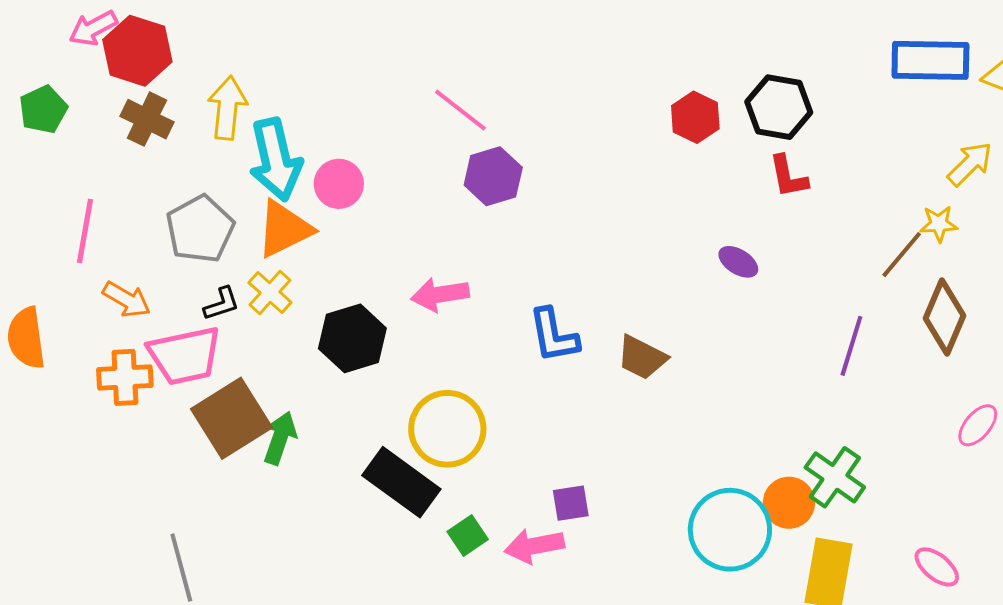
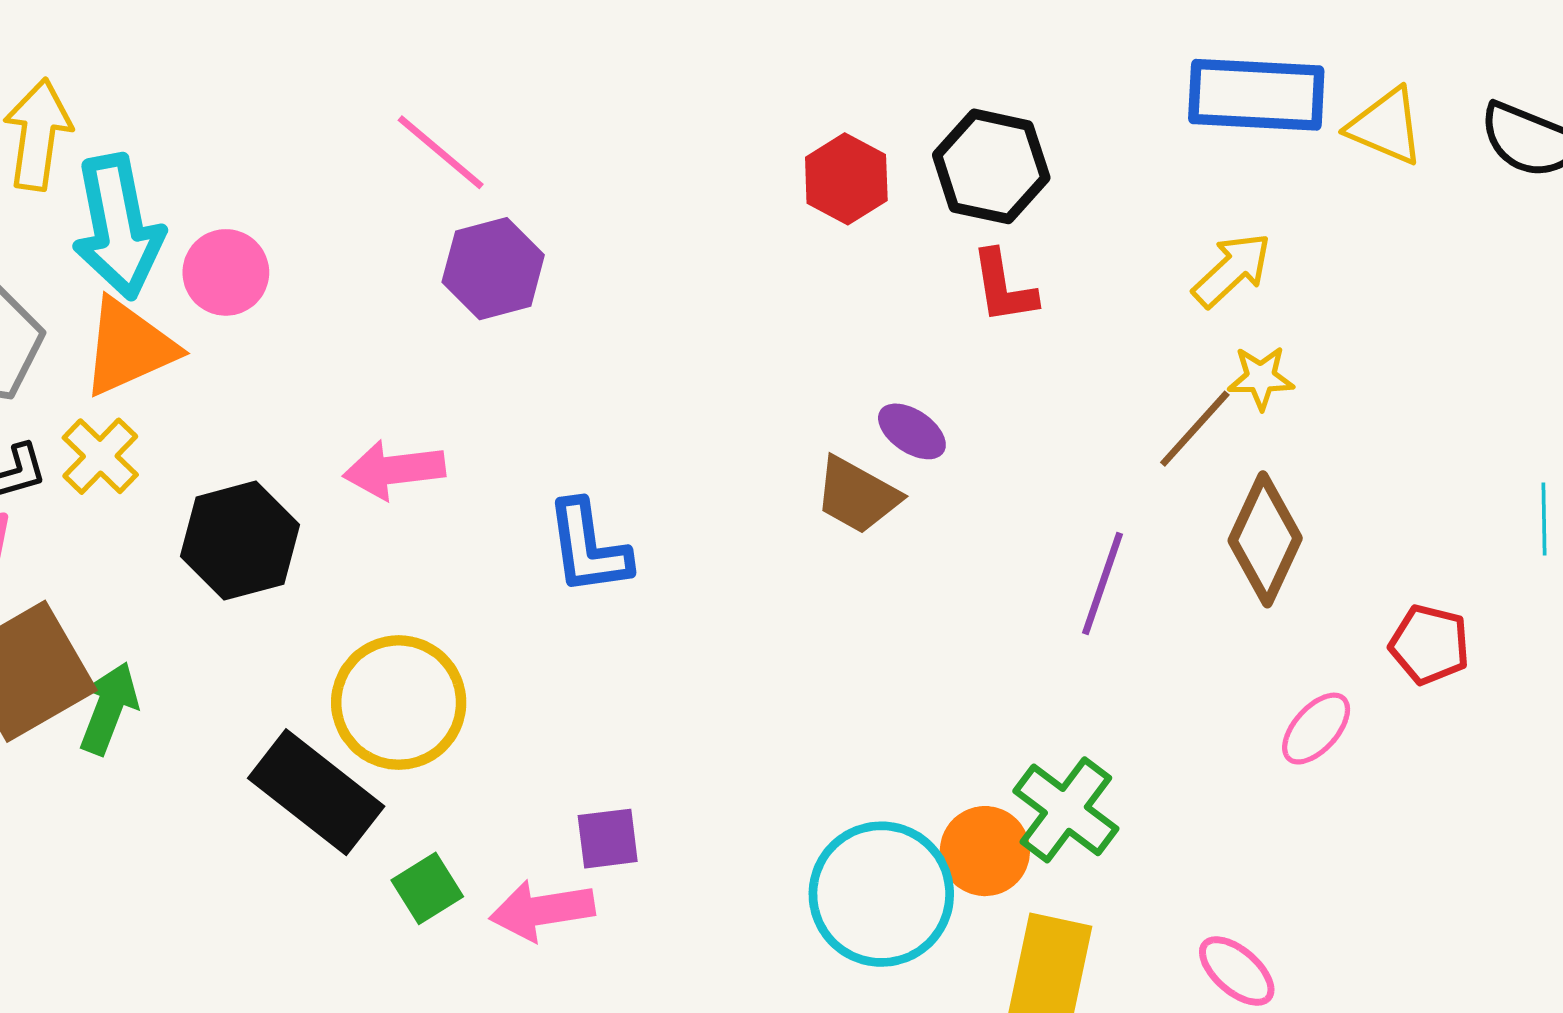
yellow arrow: (970, 164) -> (1232, 270), moved
brown trapezoid: (642, 358) -> (857, 495), moved

